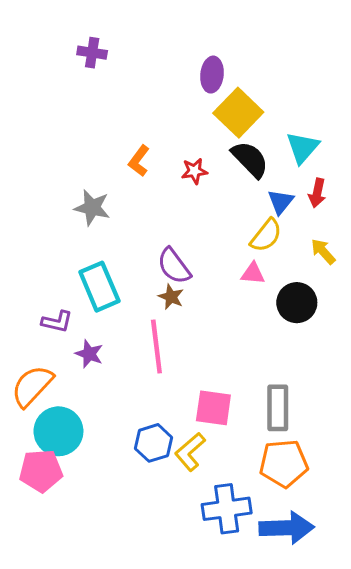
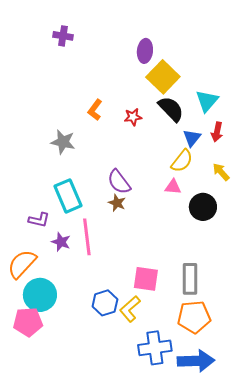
pink line: (156, 346) -> (87, 237), moved

